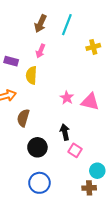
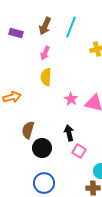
purple rectangle: (11, 61) -> (16, 33), moved
yellow semicircle: (31, 75) -> (46, 77), moved
brown semicircle: (23, 118) -> (28, 130), moved

